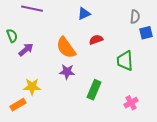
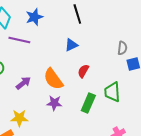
red semicircle: (96, 40) -> (83, 71), turned -40
purple arrow: (26, 50) -> (23, 83), moved
green rectangle: (94, 90) -> (88, 103), moved

